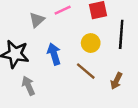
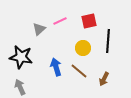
blue arrow: (54, 54) -> (56, 67), moved
gray arrow: (28, 86) -> (20, 87), moved

